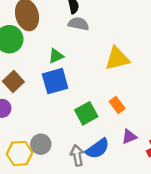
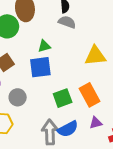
orange rectangle: (117, 105) -> (90, 95), size x1.6
gray circle: (41, 144) -> (18, 97), moved
gray arrow: (77, 155) -> (50, 132), size x1.4

